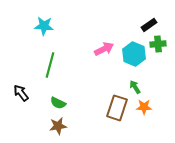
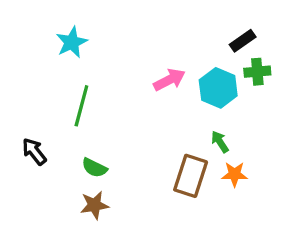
cyan star: (44, 26) -> (72, 42), turned -30

